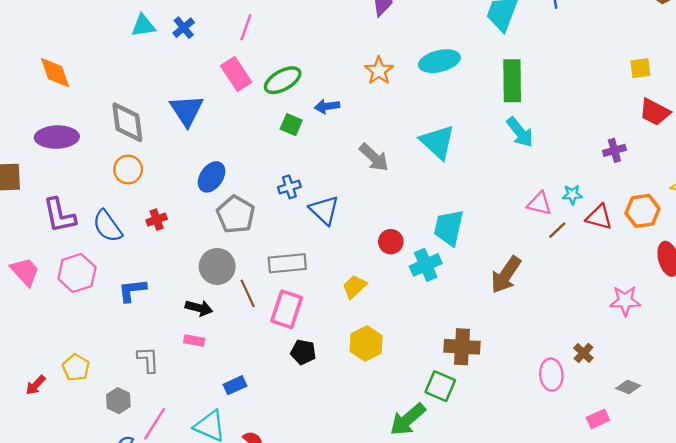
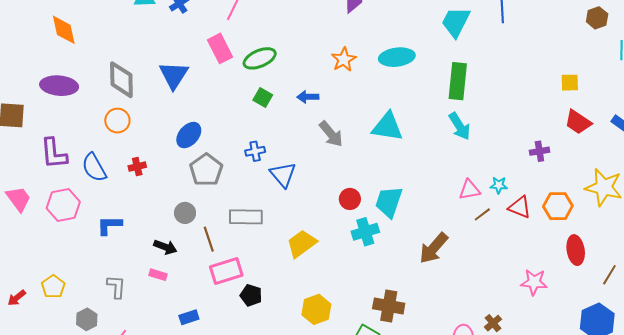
blue arrow: (327, 106) -> (308, 97), moved
cyan triangle: (438, 142) -> (387, 127), turned -40
pink triangle: (539, 204) -> (469, 190), turned -30
red circle: (391, 242) -> (350, 199), moved
gray circle: (217, 266) -> (185, 213), size x0.7
yellow trapezoid: (354, 287) -> (302, 244), size x1.4
pink rectangle: (287, 309) -> (226, 271), moved, turned 48
yellow hexagon: (366, 344) -> (316, 309), moved

